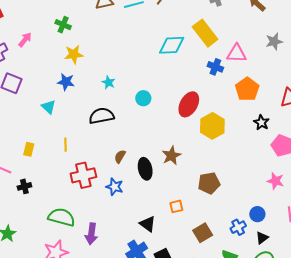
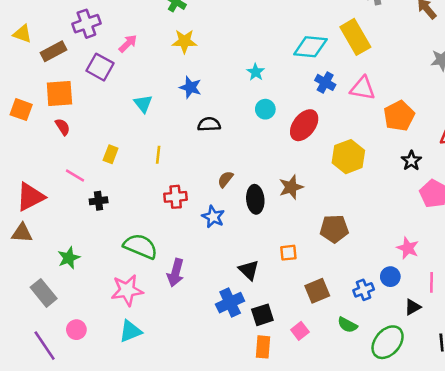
pink arrow: (25, 40) -> (128, 43), moved
pink triangle: (237, 53) -> (363, 88), moved
blue cross: (215, 67) -> (325, 82), moved
blue star: (66, 82) -> (190, 87), moved
cyan star: (108, 82) -> (256, 72), moved
red ellipse: (189, 104) -> (304, 125), moved
black semicircle: (102, 116) -> (209, 124), size x0.7
red cross: (83, 175) -> (176, 197), size x0.7
pink star: (276, 181) -> (408, 248), moved
black triangle: (262, 238) -> (413, 307), moved

